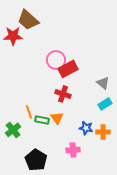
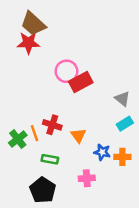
red star: (13, 36) -> (28, 43), moved
red cross: (63, 94) -> (52, 125), moved
orange triangle: (57, 118) -> (78, 135), moved
green rectangle: (42, 120) -> (50, 159), moved
green cross: (13, 130) -> (18, 139), moved

